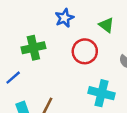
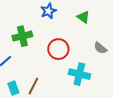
red circle: (85, 51) -> (58, 49), moved

